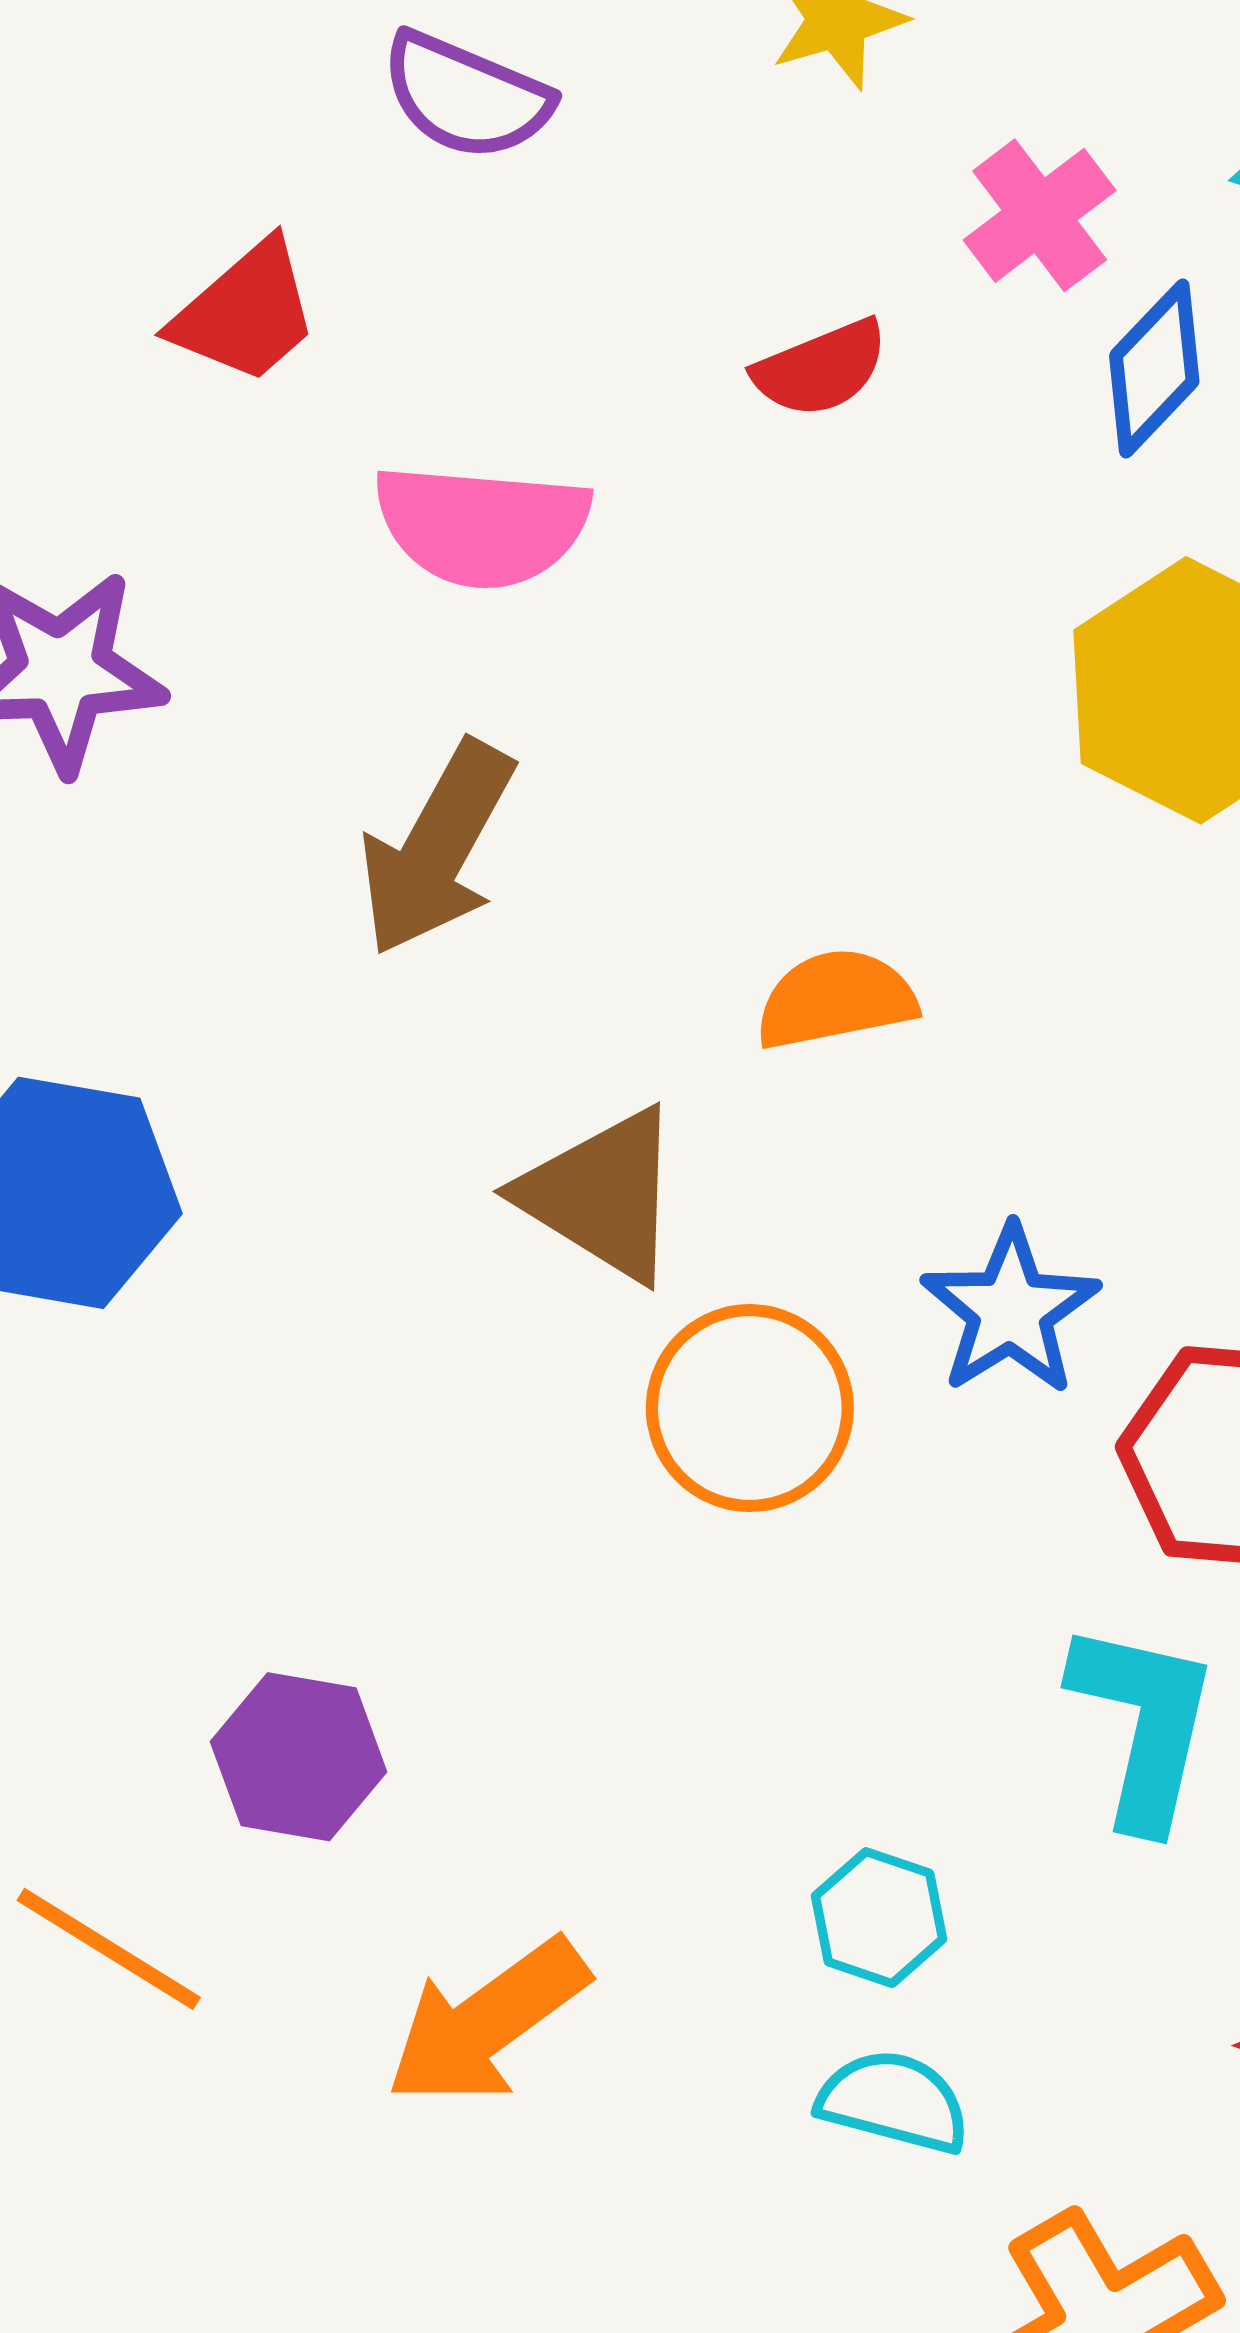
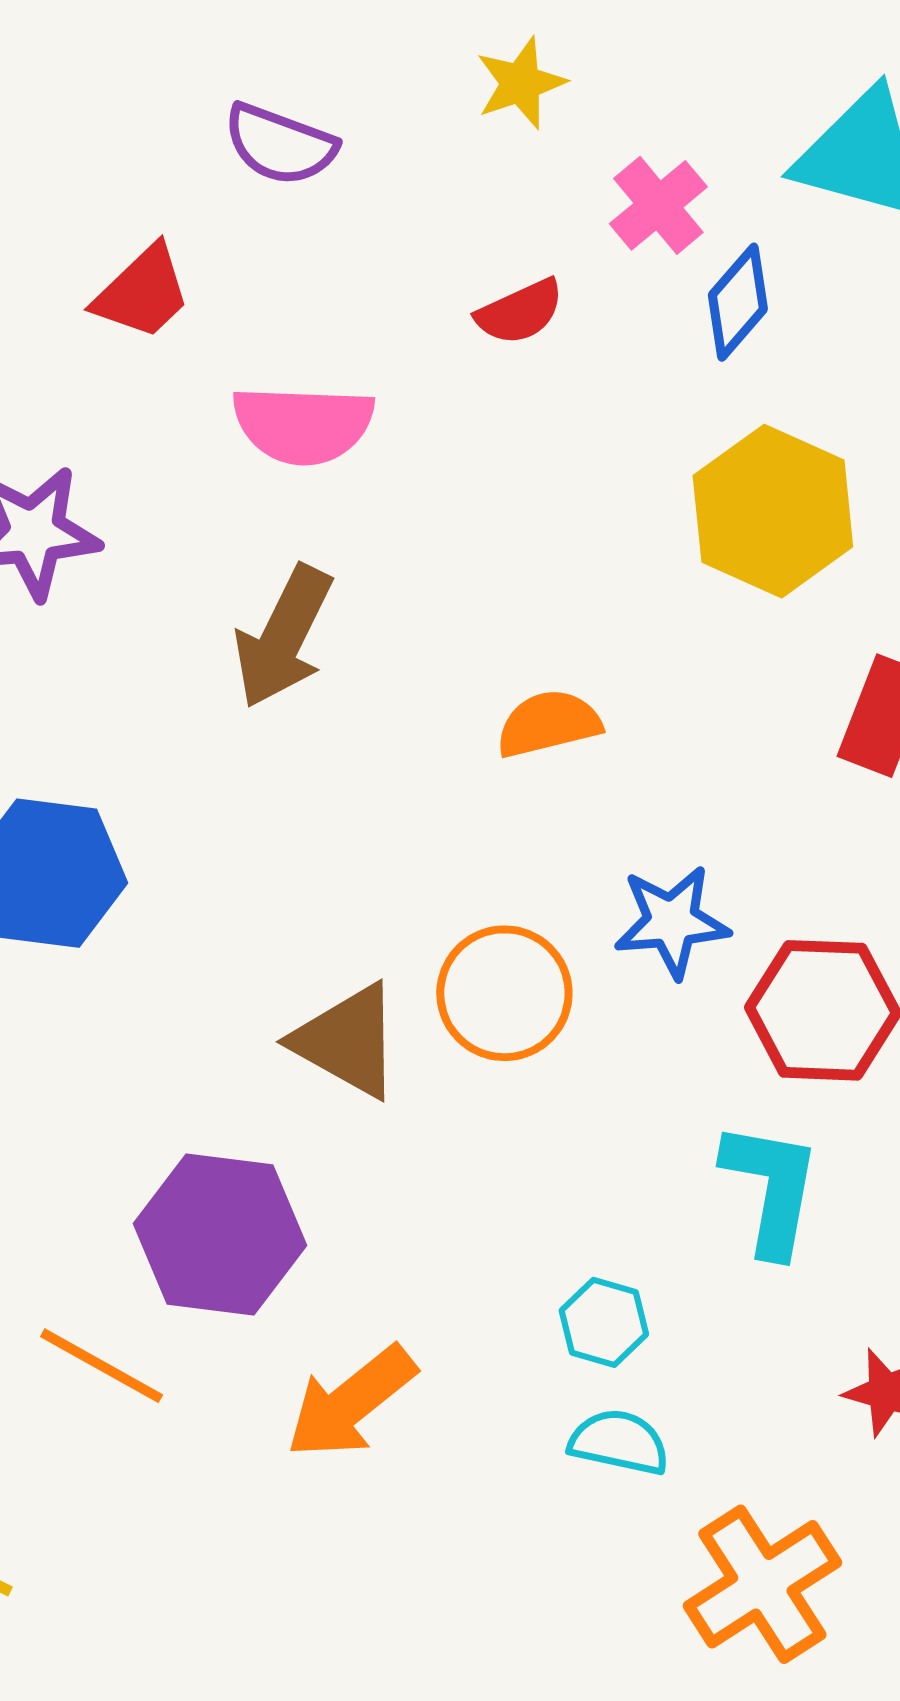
brown triangle: (602, 1195) -> (347, 1041), moved
blue star: (1010, 1310) -> (672, 922), turned 30
purple hexagon: (299, 1757) -> (220, 1235), size x1.5

